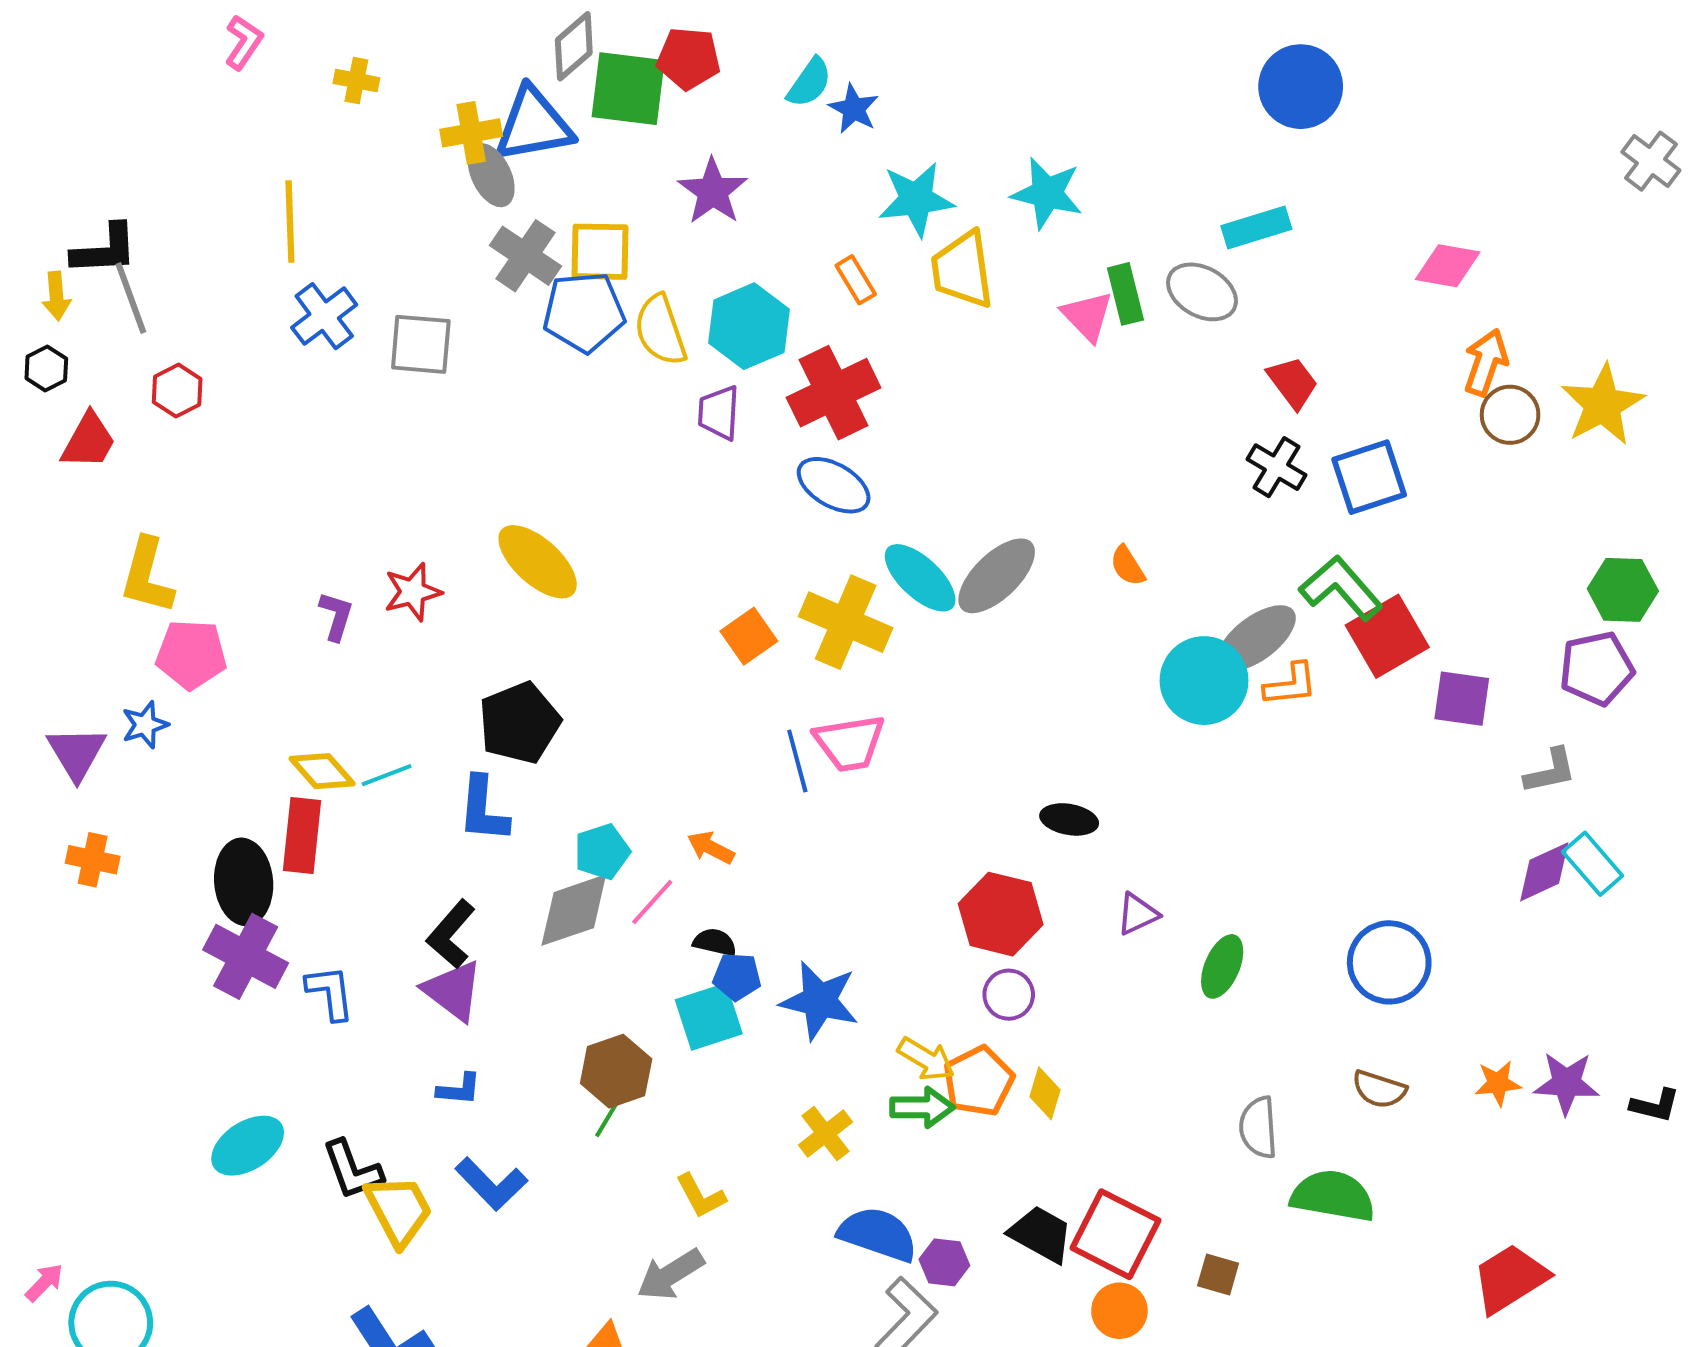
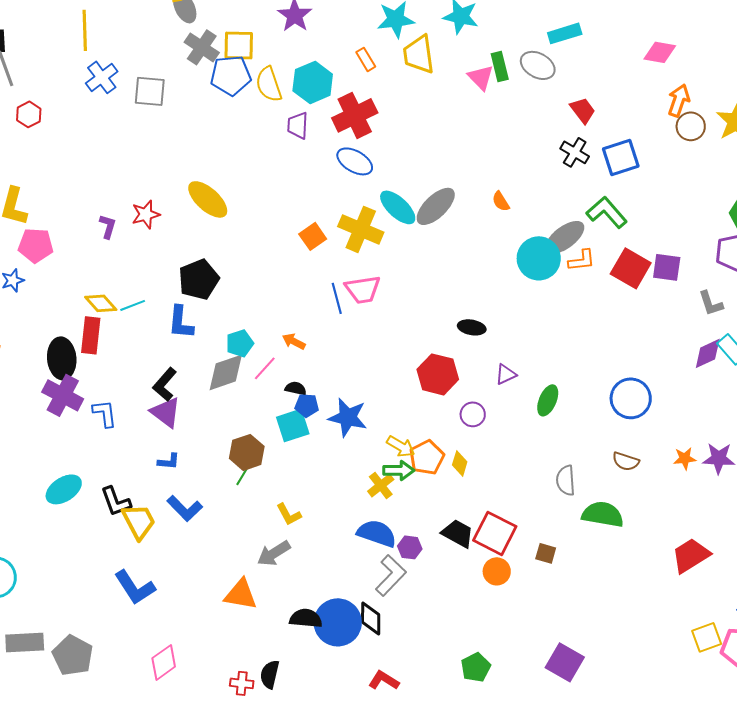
red square: (1387, 636) -> (631, 268), moved, turned -30
gray L-shape: (1550, 771) -> (711, 303), turned 84
purple circle: (1009, 995) -> (473, 414), moved
yellow cross: (825, 1134) -> (381, 485), moved

